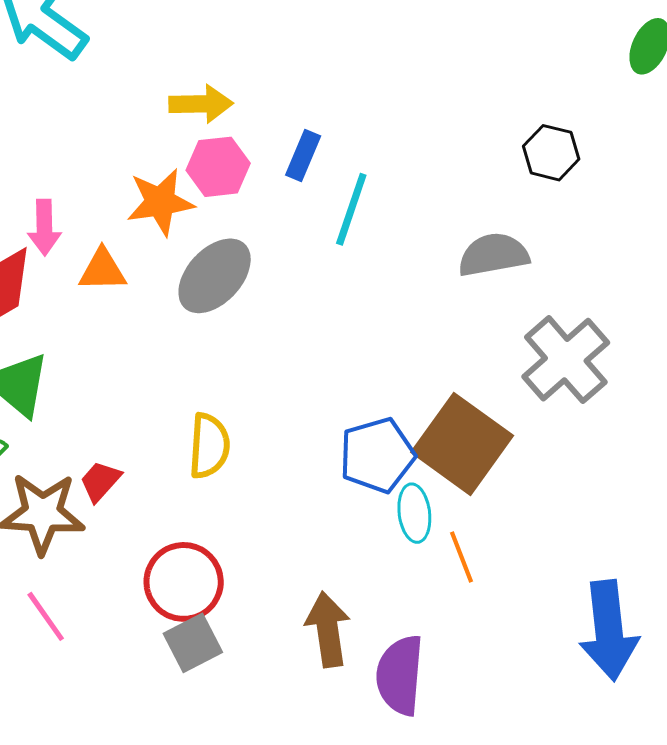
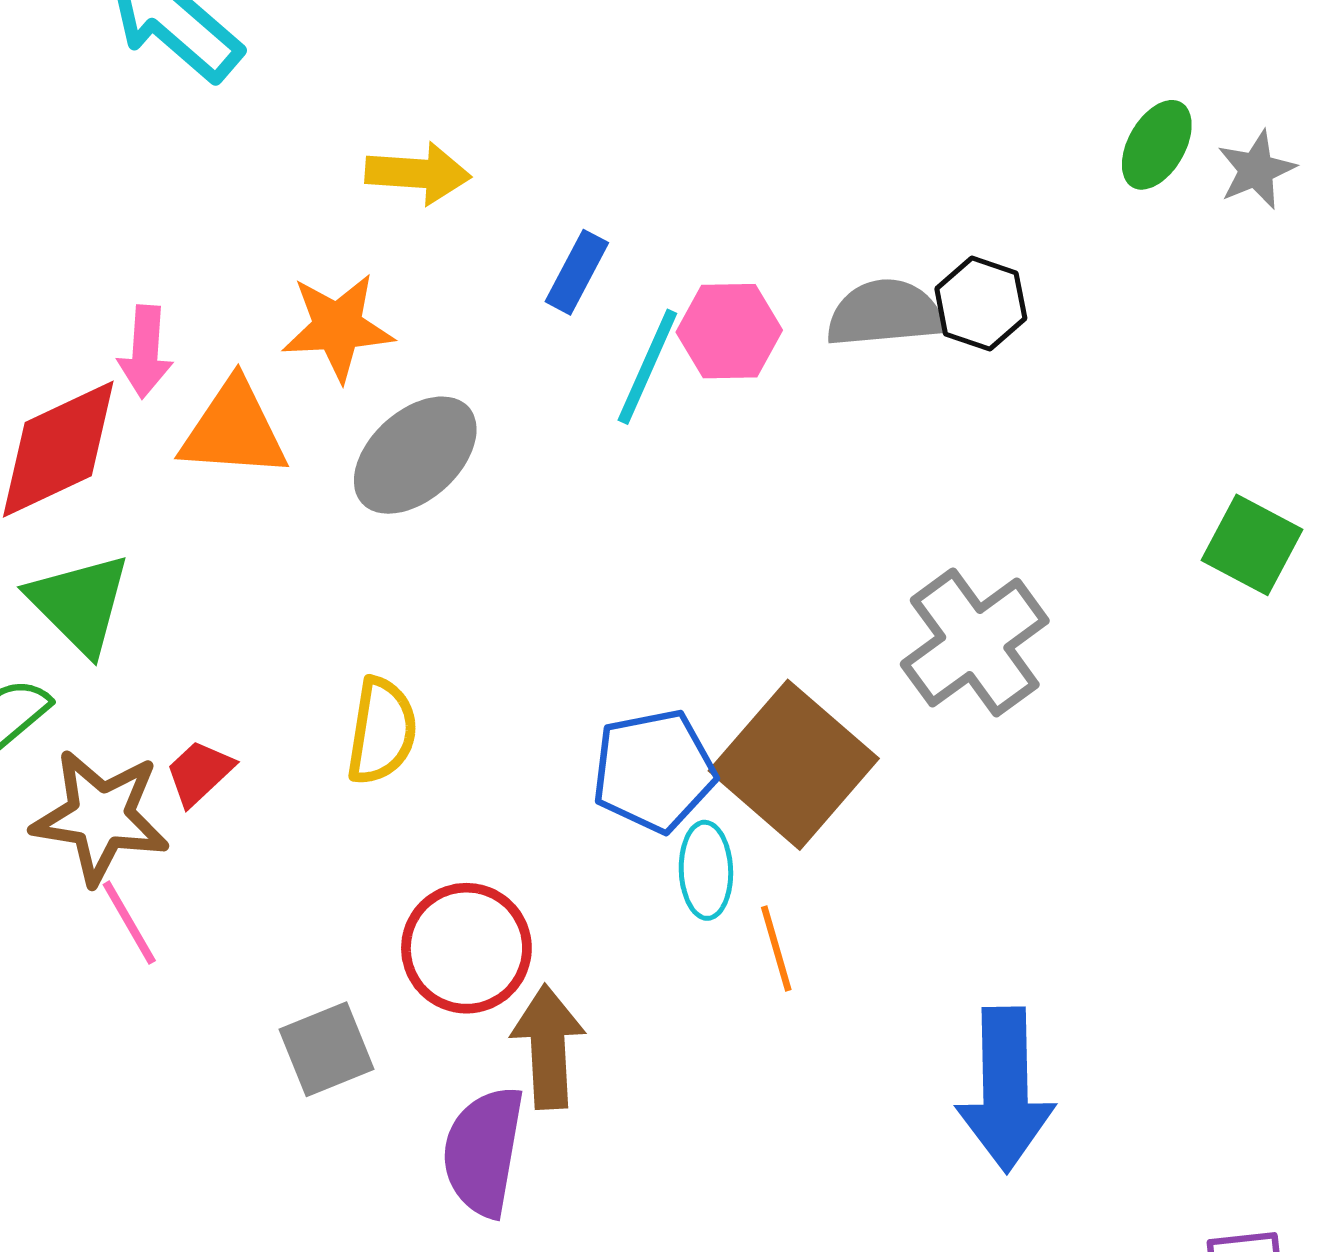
pink hexagon: (218, 167) -> (729, 331), moved
gray semicircle: (493, 255) -> (885, 313), moved
orange triangle: (103, 270) -> (234, 430), size x1.4
red circle: (184, 582) -> (466, 948), moved
pink line: (46, 616) -> (129, 923), moved
purple semicircle: (400, 675) -> (483, 1151), moved

